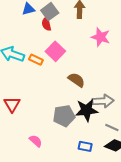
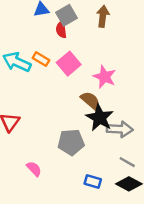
pink star: (101, 37) -> (105, 77), moved
orange rectangle: (36, 60) -> (41, 59), moved
black star: (87, 110) -> (100, 118), moved, turned 30

